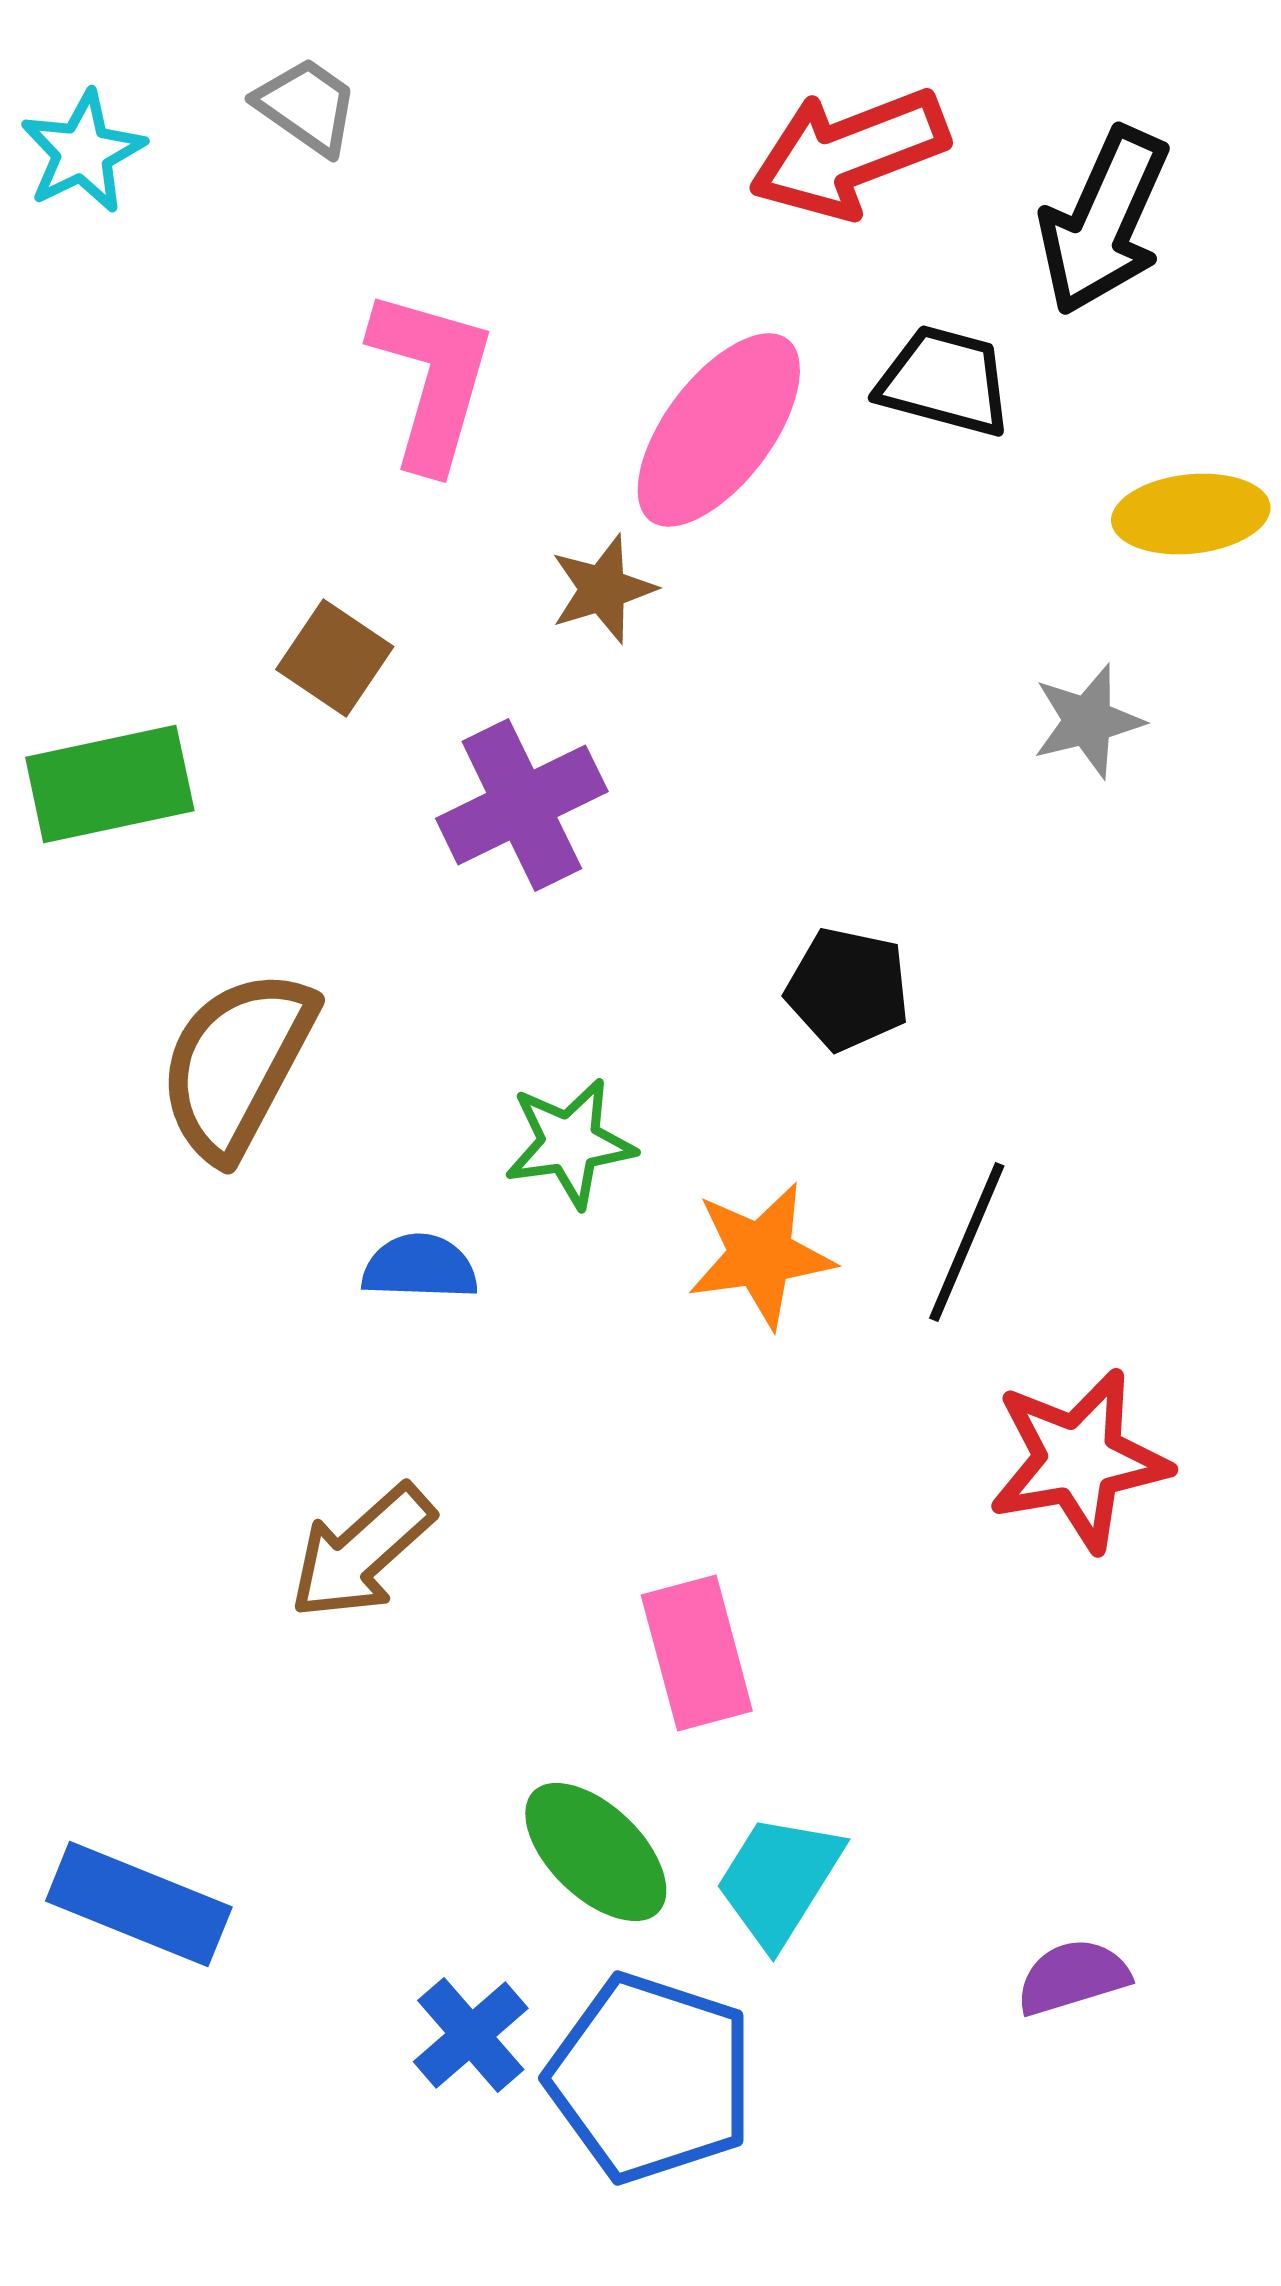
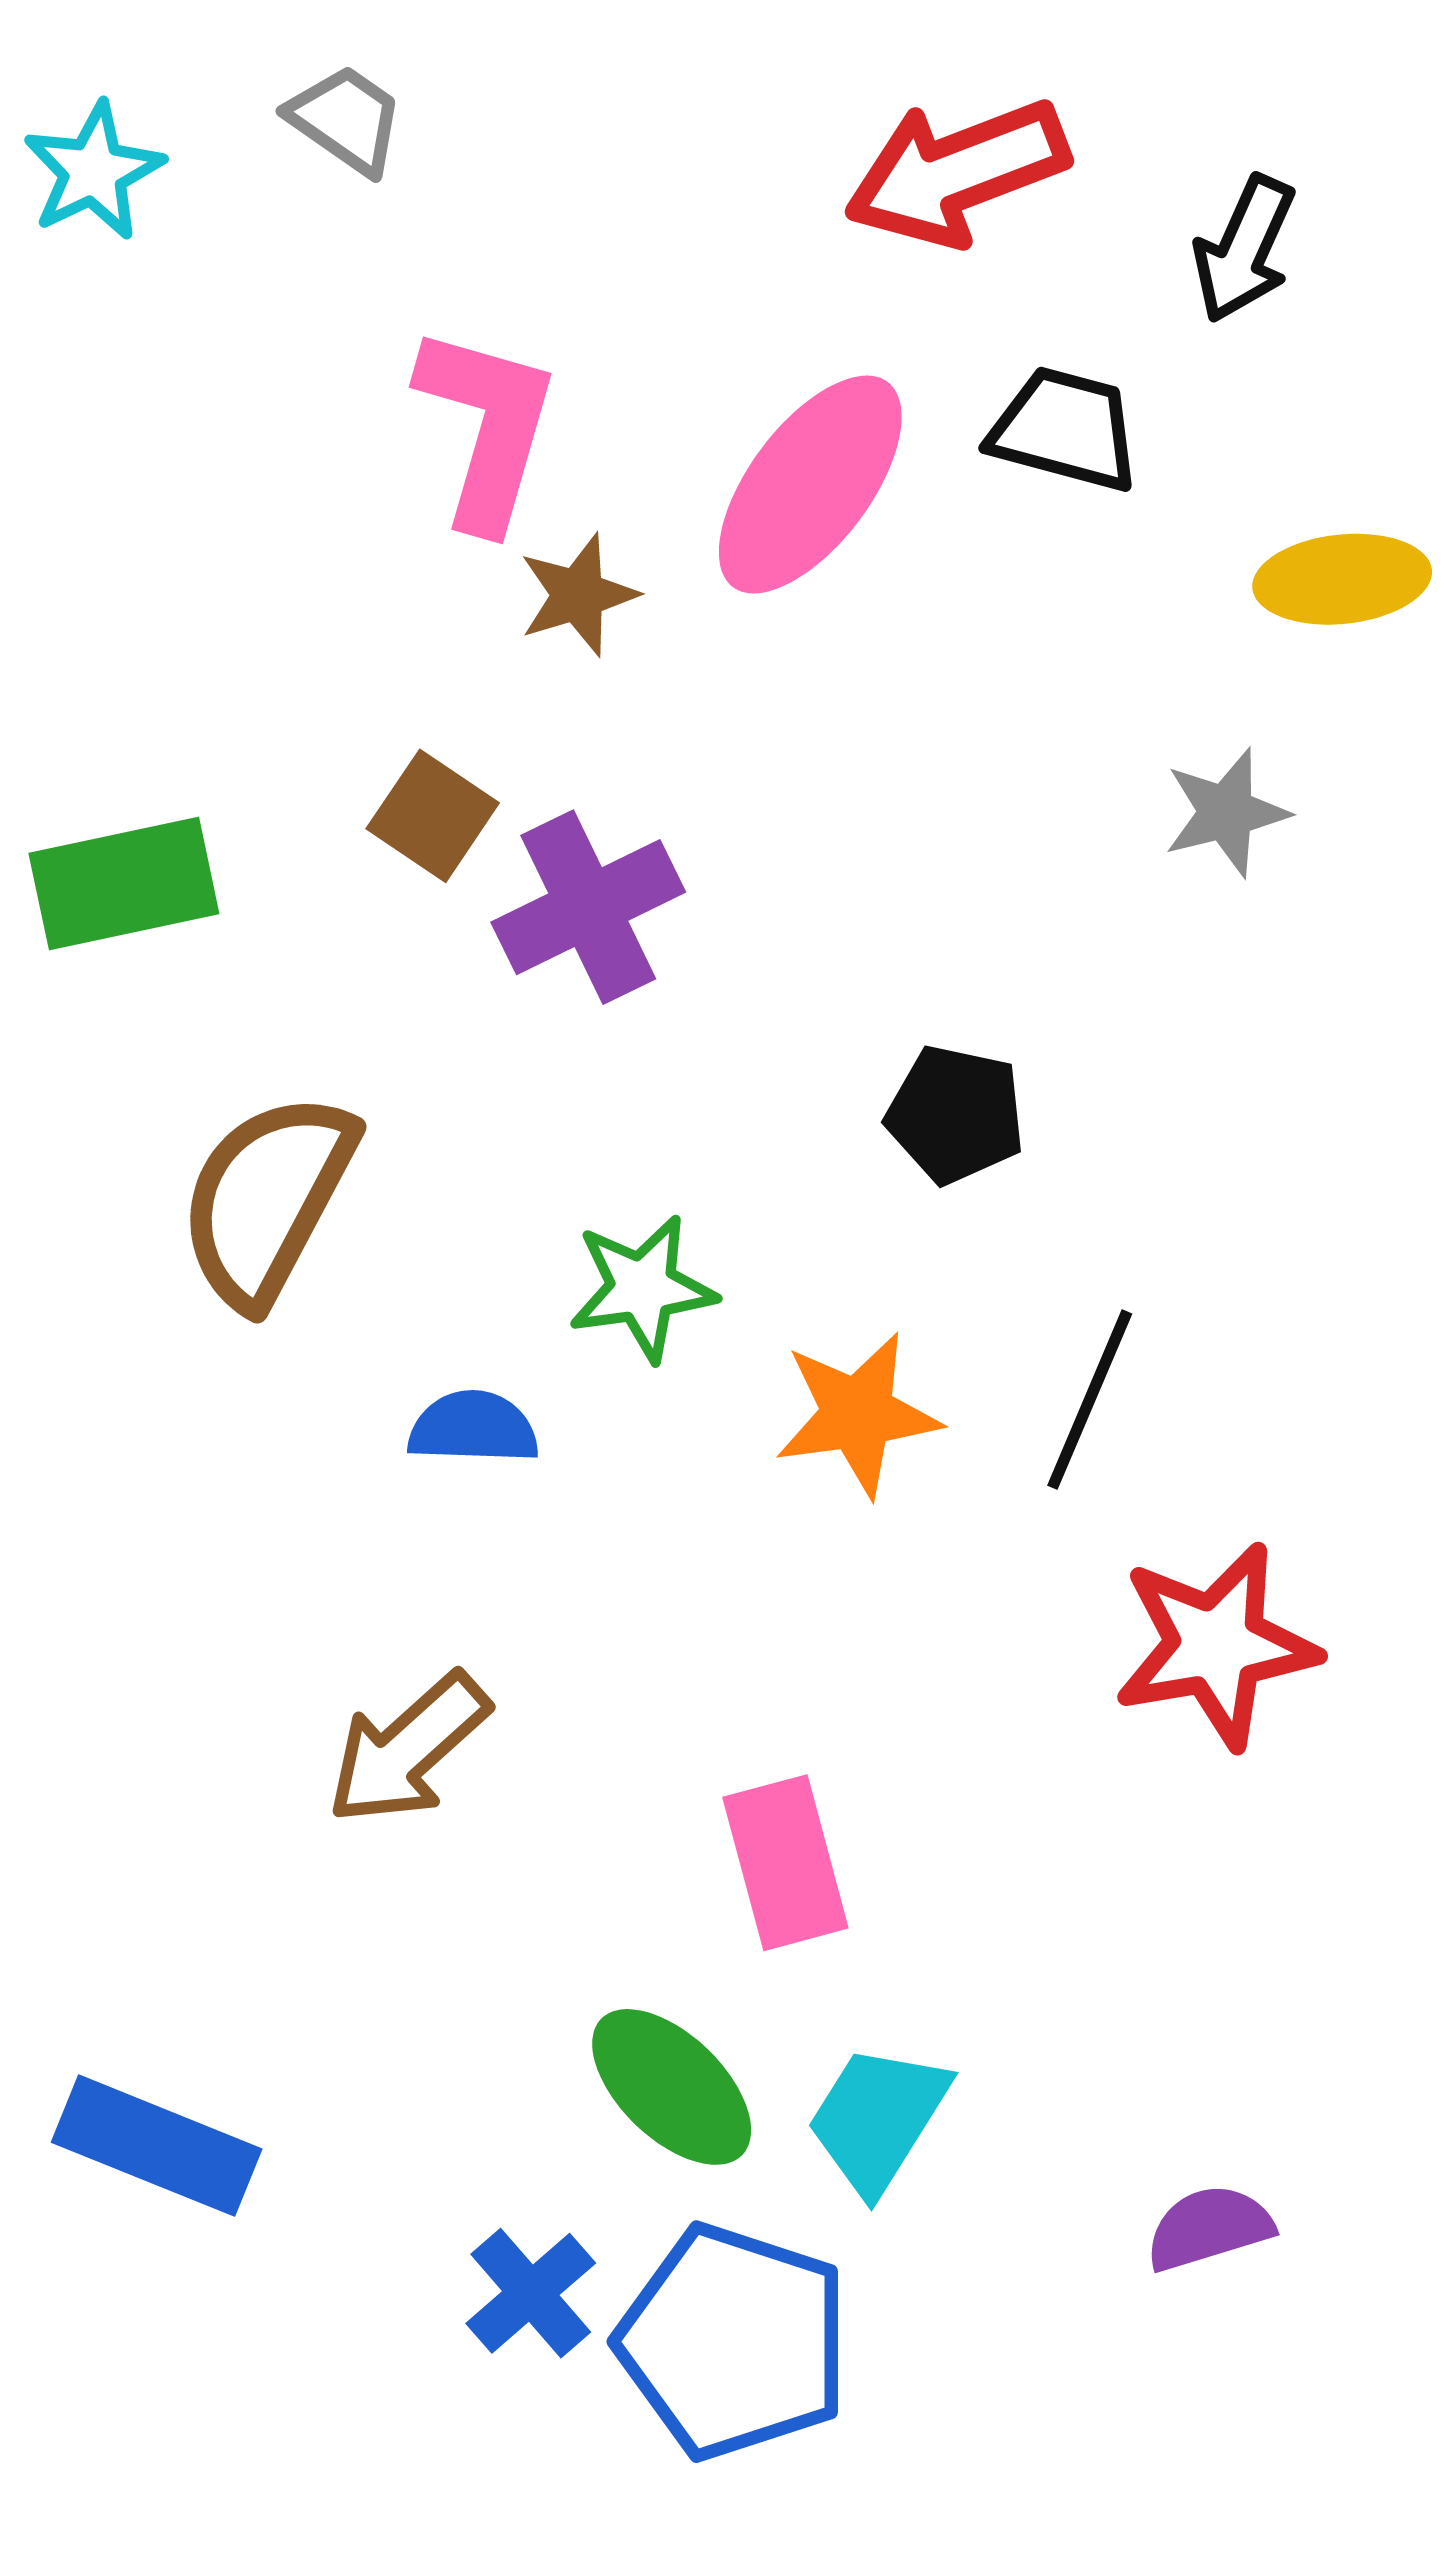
black arrow: (1104, 221) -> (1244, 249), size x0.7
brown star: (603, 589) -> (578, 595), moved
brown square: (335, 658) -> (433, 816), moved

